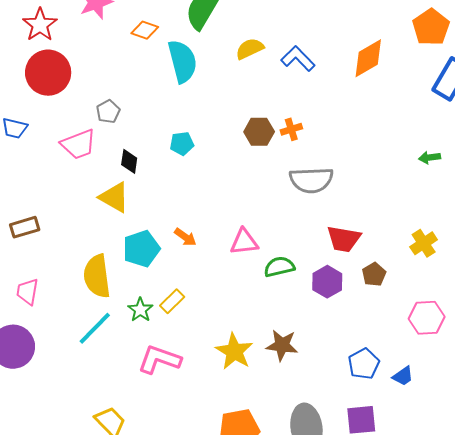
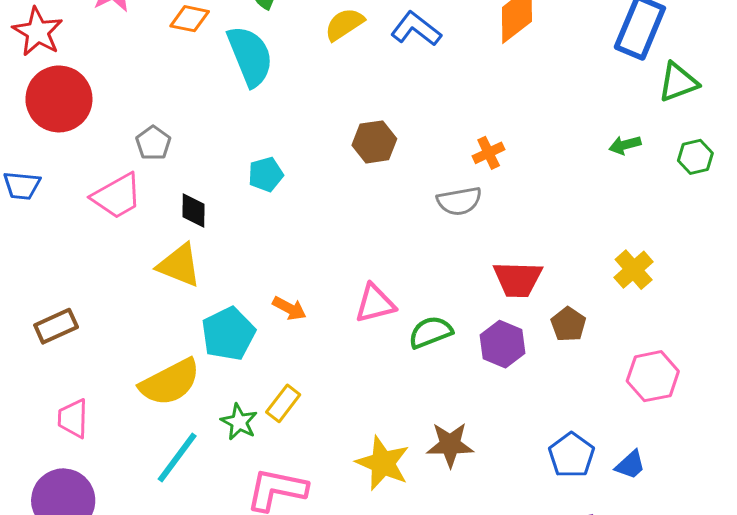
orange cross: (291, 129) -> (489, 153), moved
gray semicircle: (311, 180) -> (459, 201), size x0.7
yellow semicircle: (97, 276) -> (170, 382), turned -102

